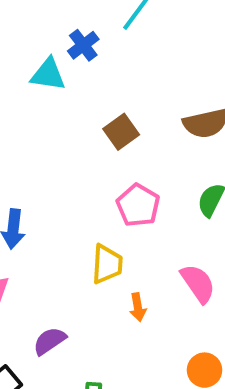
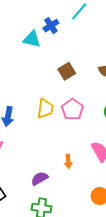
yellow trapezoid: (107, 264) -> (45, 109), moved
purple semicircle: (49, 341) -> (40, 178), moved

